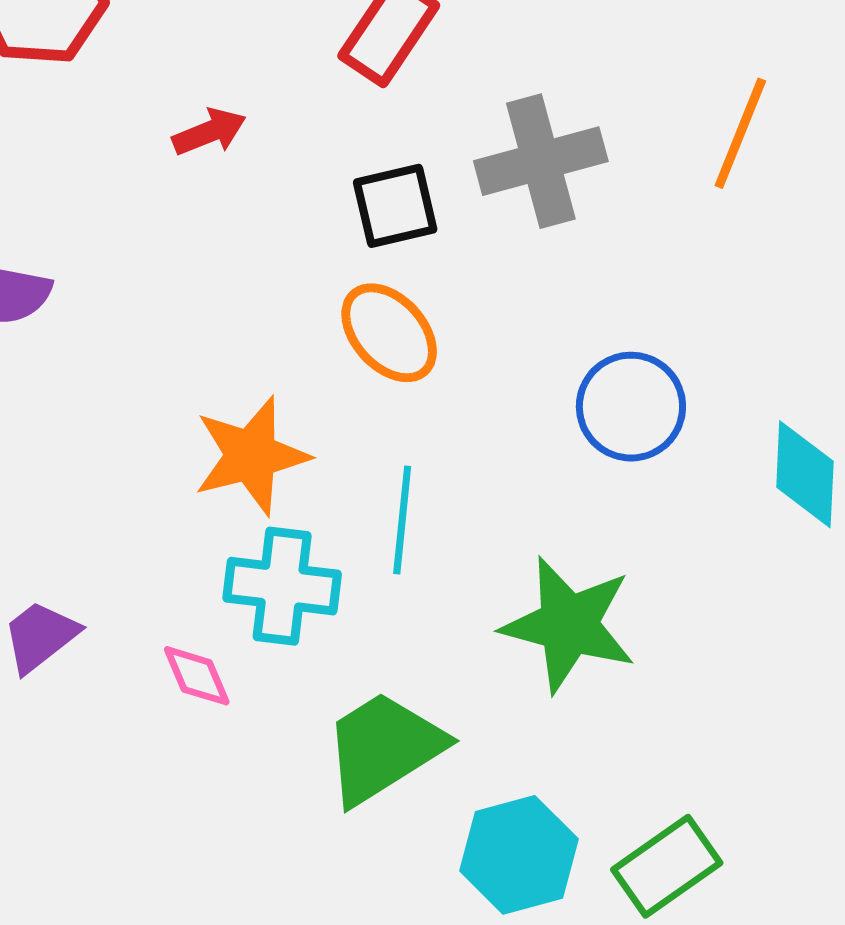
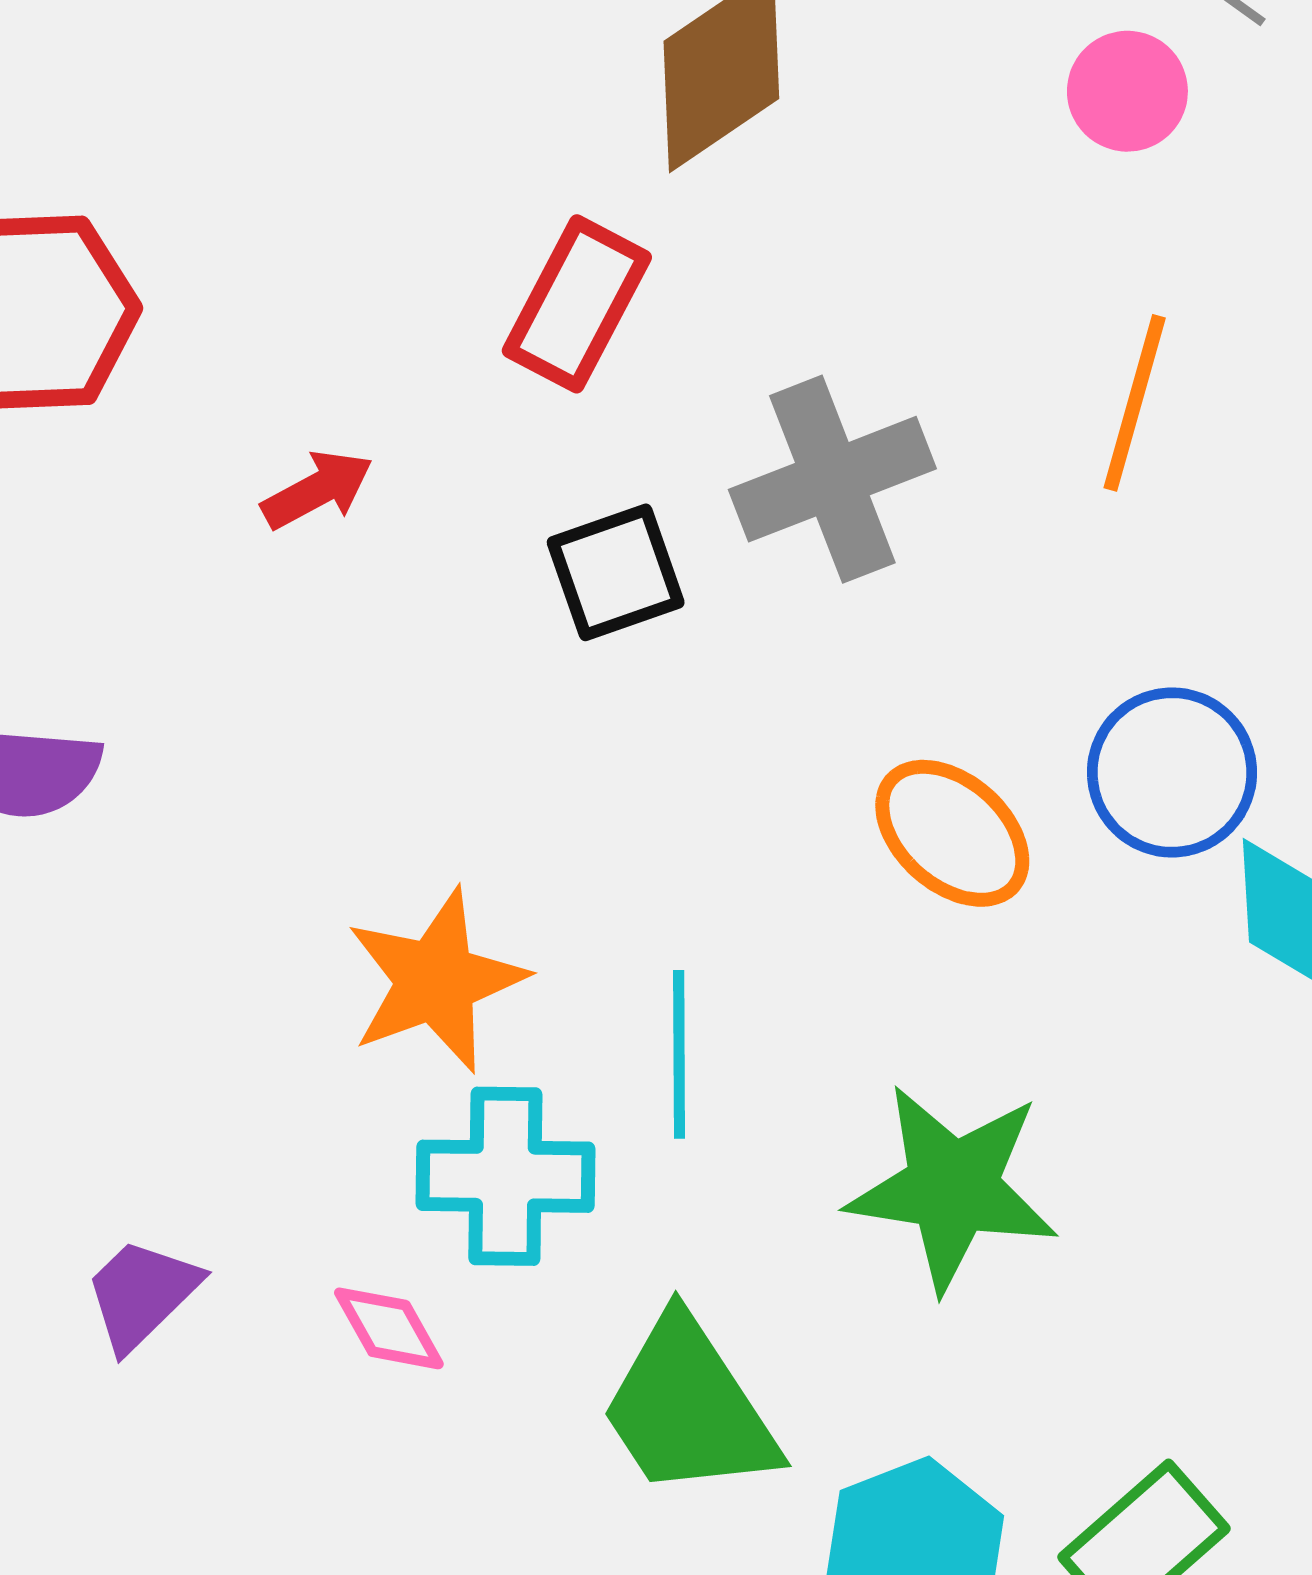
orange ellipse: (389, 333) -> (952, 833), moved
blue circle: (631, 407) -> (1172, 772), moved
green trapezoid: (384, 748) -> (689, 1408), turned -85

